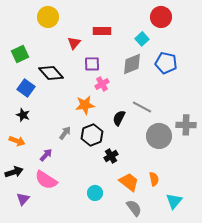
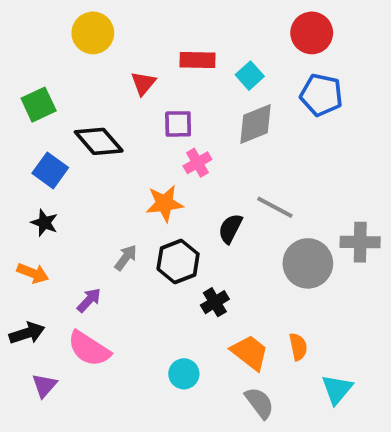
cyan square: (142, 39) -> (250, 76), moved
blue pentagon: (166, 63) -> (321, 95), moved

